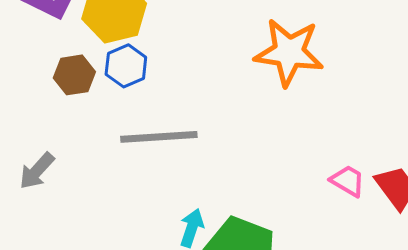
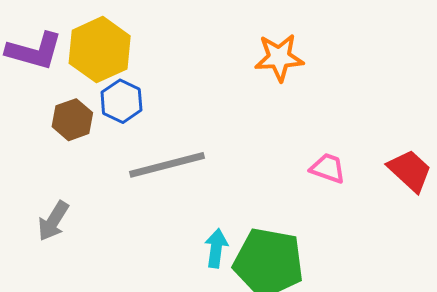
orange star: (289, 52) -> (279, 58), size x0.7
pink trapezoid: (348, 181) -> (328, 168), moved

